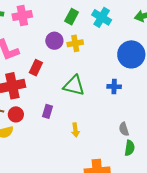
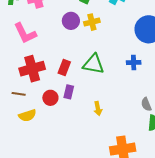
red rectangle: (36, 68) -> (64, 68), moved
red circle: (16, 114) -> (50, 98), moved

